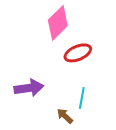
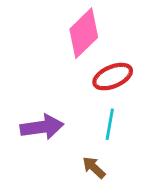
cyan line: (82, 98) -> (110, 124), moved

